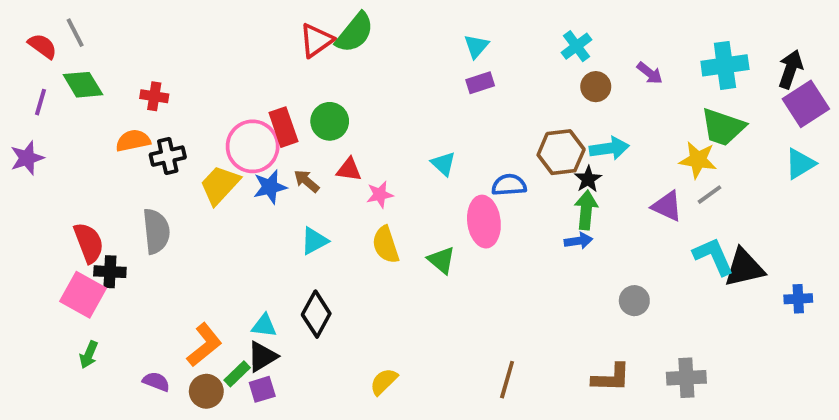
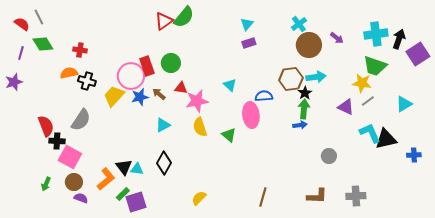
black arrow: (790, 69) -> (399, 39), moved
brown circle: (596, 87) -> (309, 45), size x1.6
black cross: (168, 156) -> (87, 81), turned 30
cyan triangle: (800, 164) -> (404, 104), moved
pink star: (380, 195) -> (197, 101), size x1.6
gray semicircle: (156, 231) -> (81, 120), turned 40
pink square: (83, 295) -> (70, 157), moved
black triangle: (262, 357) -> (124, 167), moved, turned -36
purple square: (262, 389) -> (136, 202), size x1.5
brown circle: (206, 391) -> (74, 182), moved

